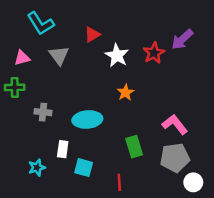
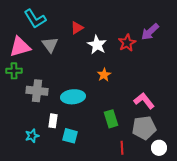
pink triangle: (22, 58) -> (20, 47), size x1.6
gray cross: (43, 112) -> (37, 91), size x1.5
red line: (119, 182) -> (122, 148), moved

